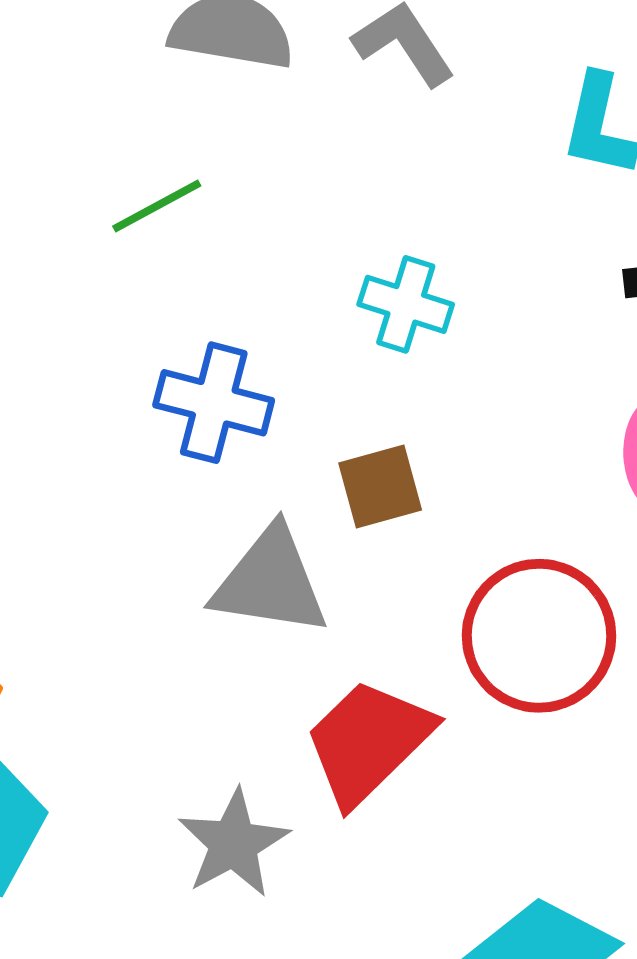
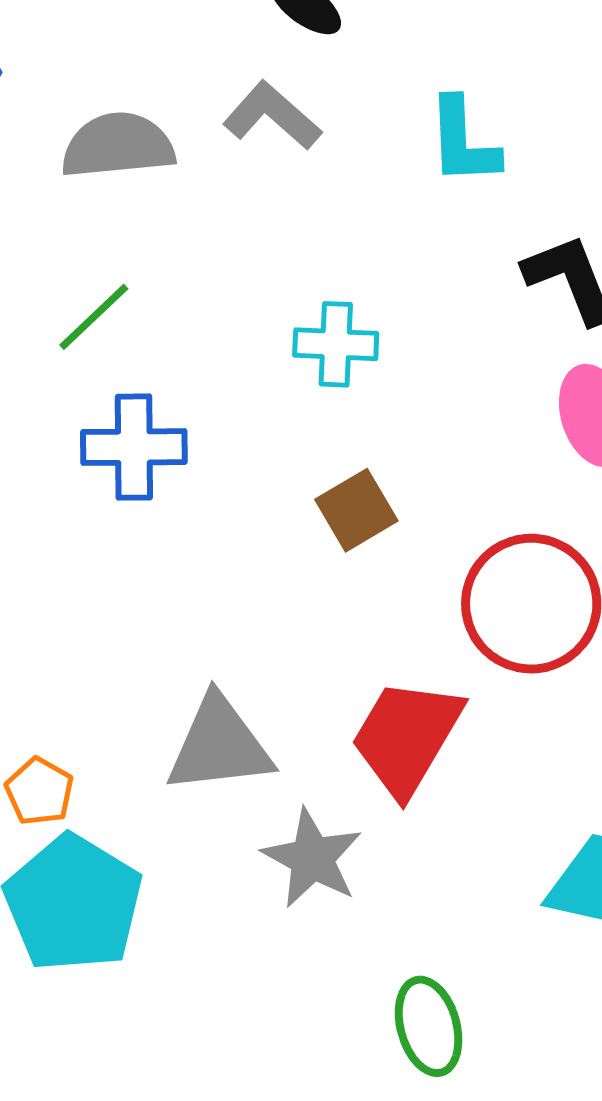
blue cross: (214, 403) -> (134, 447), moved
gray triangle: (270, 582) -> (219, 745), moved

